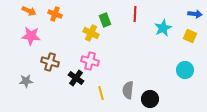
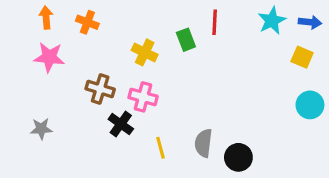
orange arrow: (29, 11) -> (46, 17), turned -120
green rectangle: (105, 20) -> (186, 40), moved
cyan star: (163, 28) -> (272, 21), moved
brown cross: (50, 62) -> (100, 89), moved
cyan circle: (185, 70) -> (310, 105), moved

